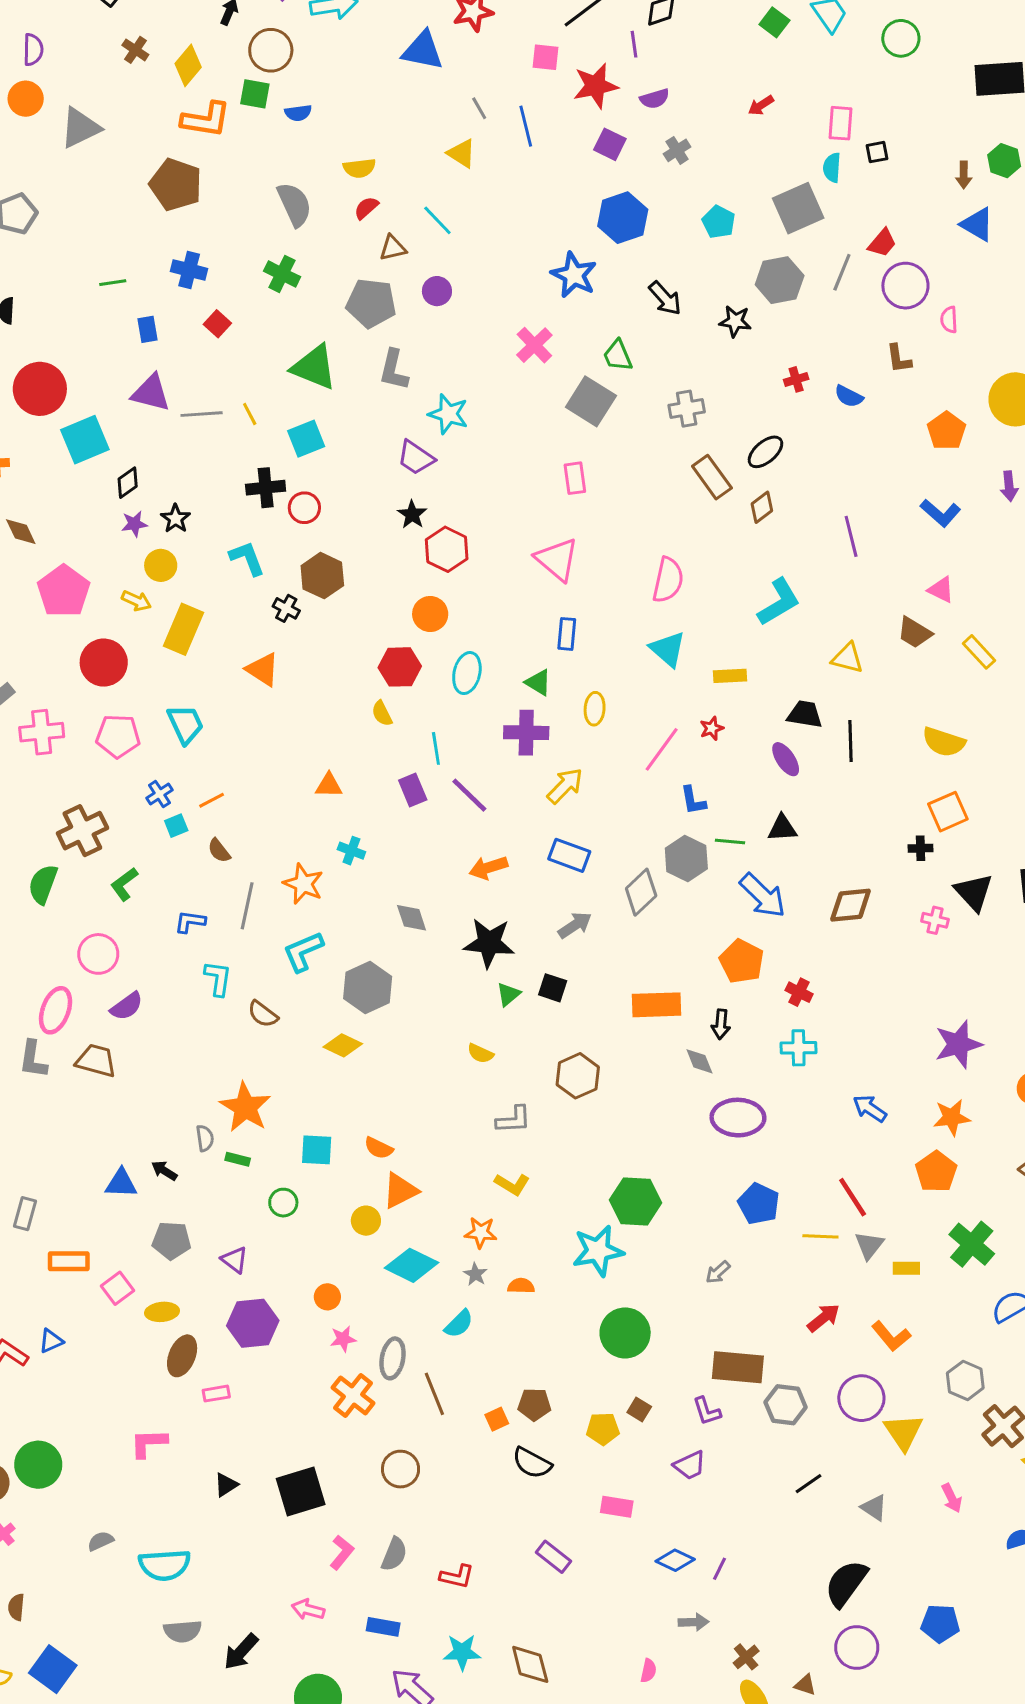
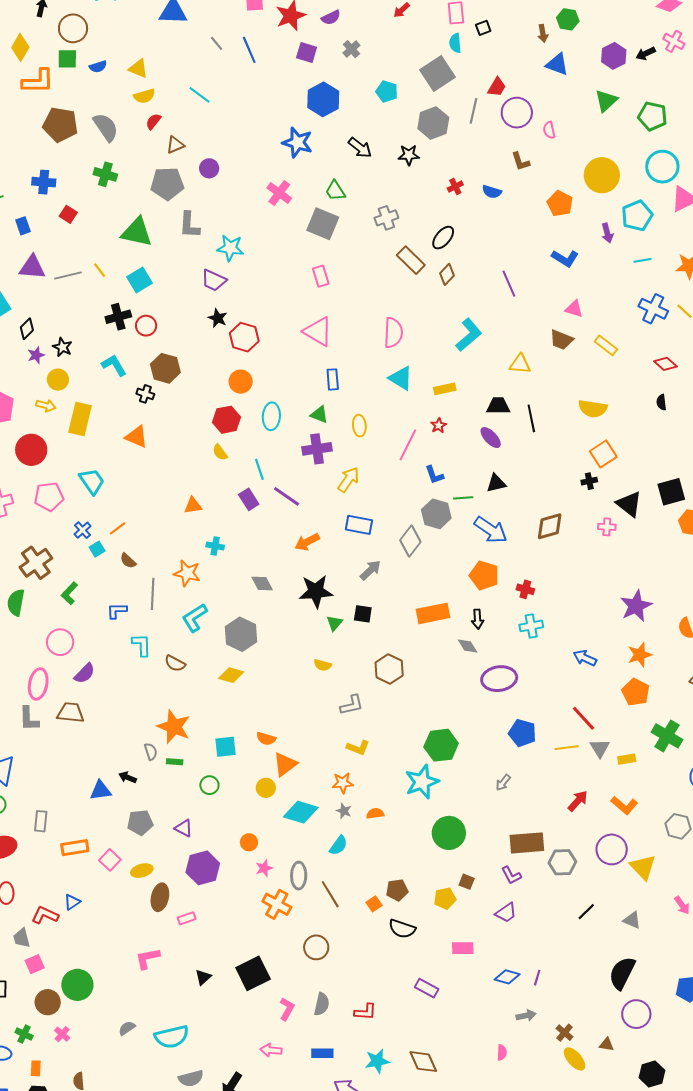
yellow triangle: (462, 153) -> (138, 68), moved
brown pentagon: (176, 185) -> (60, 125), moved
cyan line: (437, 220) -> (199, 95), moved

